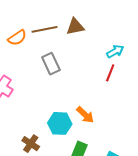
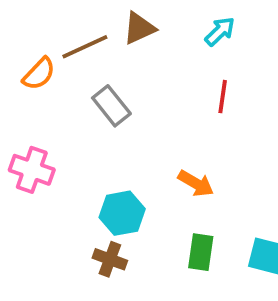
cyan arrow: (115, 51) -> (220, 31), moved
cyan hexagon: (60, 123) -> (122, 213), moved

